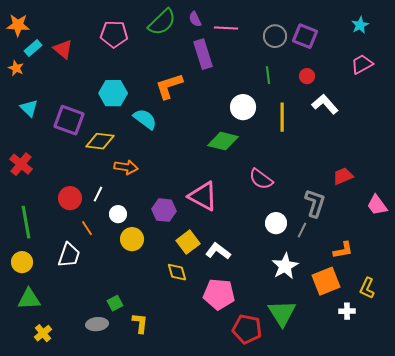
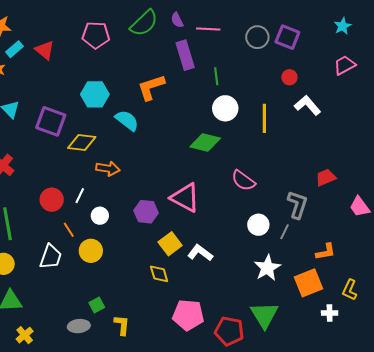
green line: (268, 75) -> (216, 76), moved
yellow circle: (132, 239) -> (91, 251), moved
pink pentagon: (219, 294) -> (188, 315), moved

